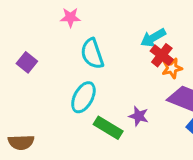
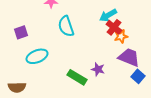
purple square: (27, 62) -> (21, 32), turned 32
cyan ellipse: (83, 97) -> (37, 56), moved, turned 40

